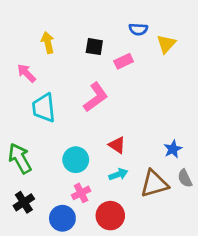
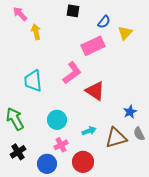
blue semicircle: (138, 29) -> (104, 22), turned -56
black square: (94, 47) -> (73, 11), moved
pink rectangle: (124, 61) -> (93, 46), size x1.6
pink arrow: (26, 73) -> (20, 14), moved
red triangle: (117, 145) -> (95, 91), moved, size x1.5

